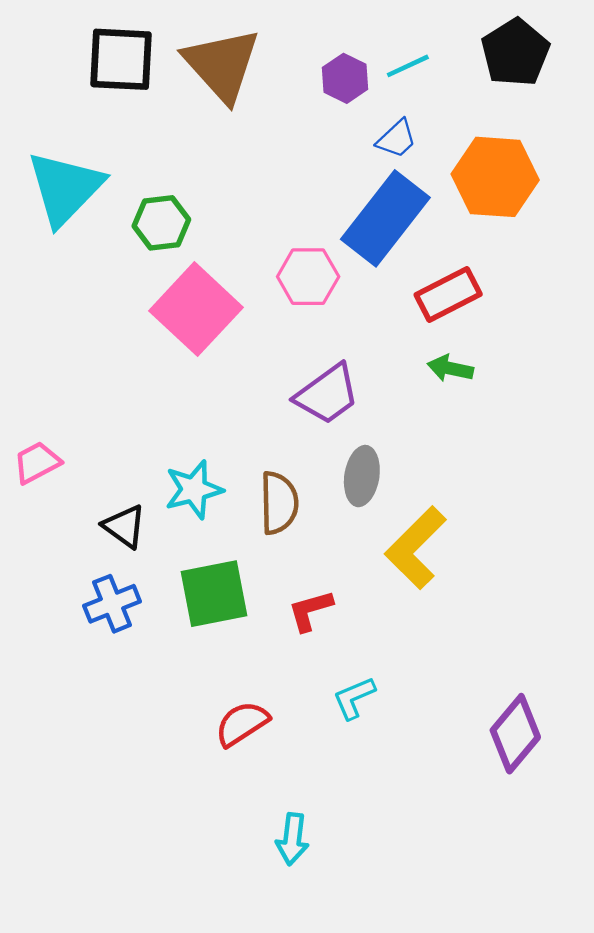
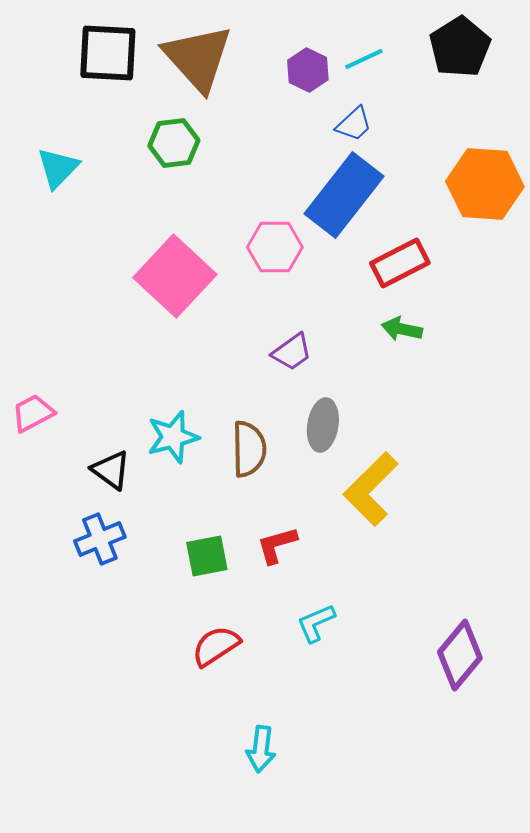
orange hexagon: (495, 177) -> (485, 184), moved
cyan triangle: (65, 188) -> (58, 168), size x0.6
green hexagon: (161, 223) -> (174, 143), moved
purple trapezoid: (327, 394) -> (292, 352), size x0.7
green square: (214, 594) -> (207, 556), moved, size x0.7

